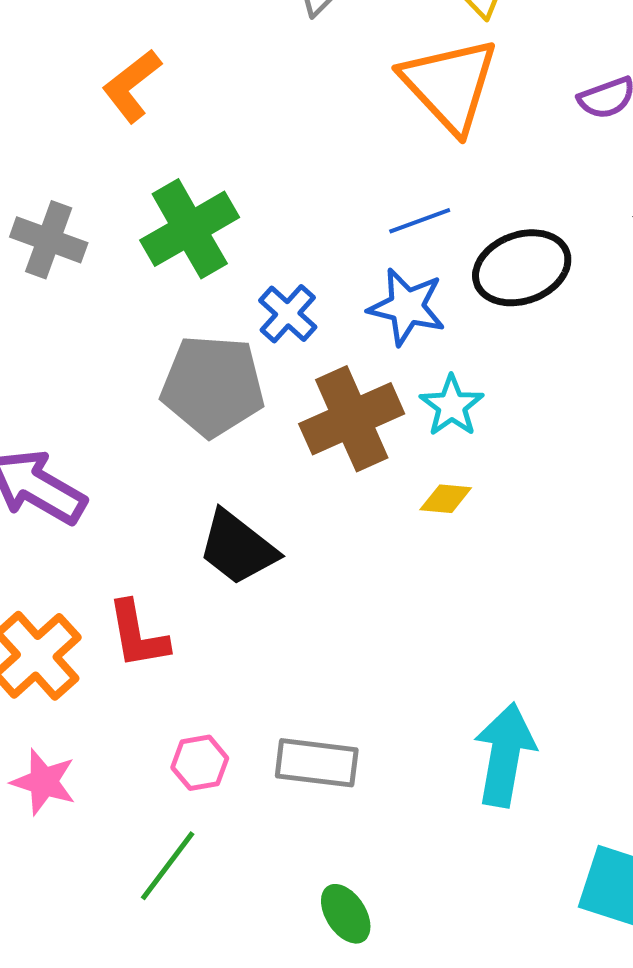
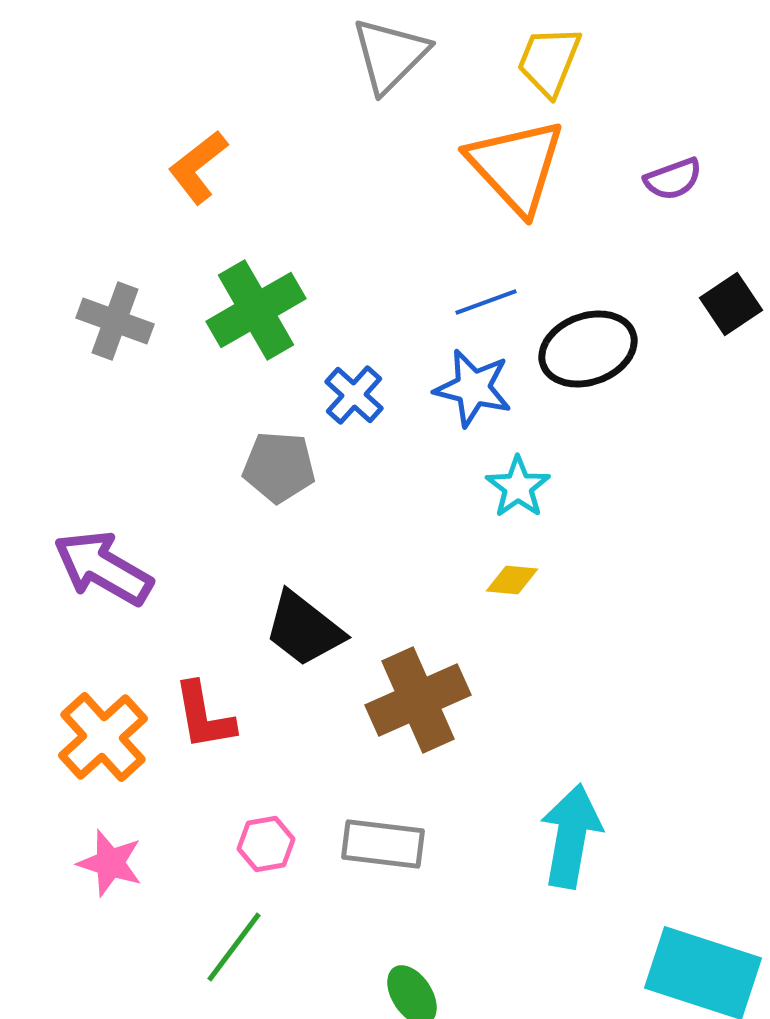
gray pentagon: (213, 386) -> (279, 467), size x0.7
brown cross: (352, 419) -> (418, 700), moved

